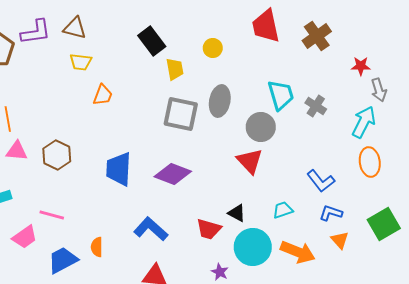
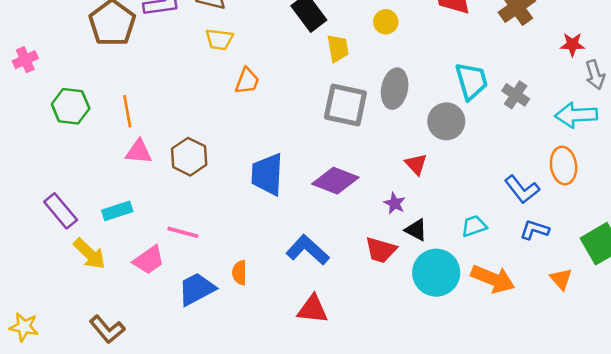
cyan arrow: (364, 122) -> (576, 115), turned -120
red triangle: (250, 161) -> (416, 164), moved, size x0.7
orange ellipse: (370, 162) -> (564, 165), moved
orange triangle: (340, 240) -> (561, 279), moved
purple star: (220, 272) -> (395, 203), moved

